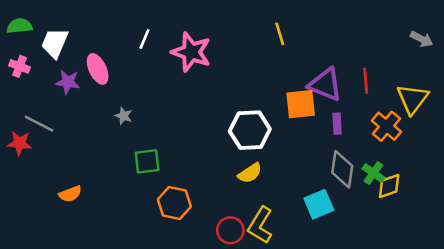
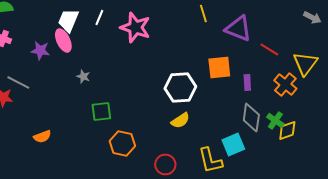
white trapezoid: (55, 43) -> (68, 20), moved
red line: (366, 81) -> (269, 50), turned -54
purple triangle: (325, 85) -> (238, 28), moved
yellow L-shape: (260, 225) -> (210, 160), moved, turned -44

